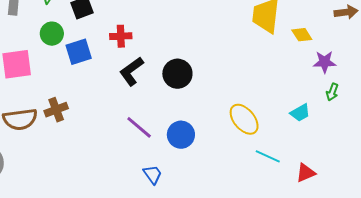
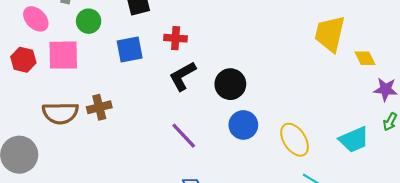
green circle: (52, 34) -> (89, 21), moved
cyan trapezoid: (300, 113) -> (354, 140), size x1.4
blue circle: (181, 135) -> (243, 125), moved

